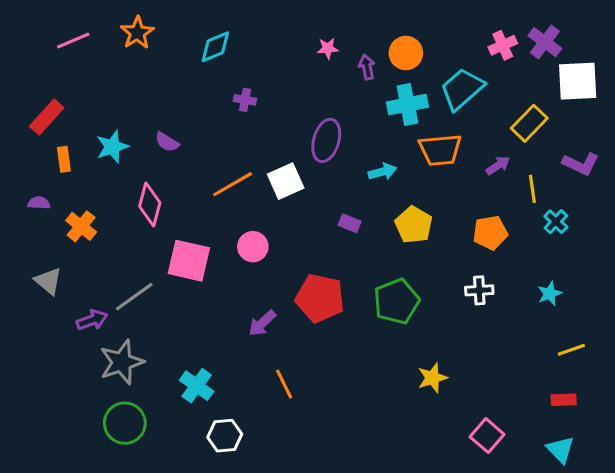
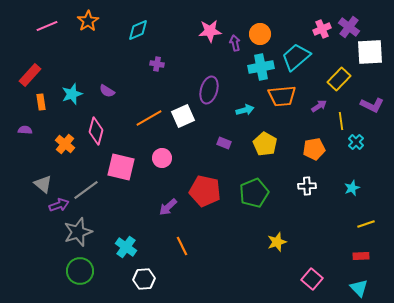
pink star: (328, 48) -> (210, 31), size x1.6
orange cross: (81, 226) -> (65, 144), moved
gray triangle: (48, 281) -> (43, 184), moved

